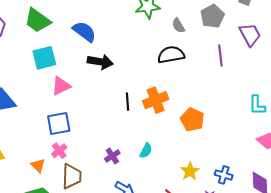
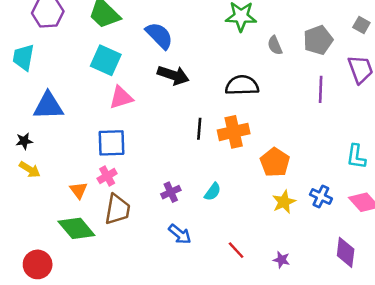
black semicircle: (171, 55) -> (242, 85), moved
cyan square: (44, 58) -> (106, 60), turned 30
yellow star: (190, 171) -> (284, 202), moved
blue cross: (224, 175) -> (321, 197), moved

